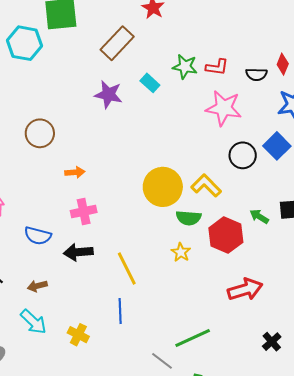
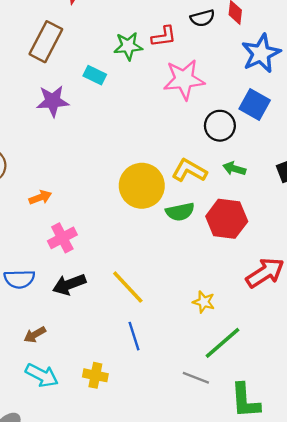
black semicircle: (256, 74) -> (202, 18), moved
green arrow: (259, 216) -> (234, 169), moved
yellow star: (181, 252) -> (204, 302), moved

